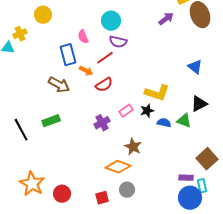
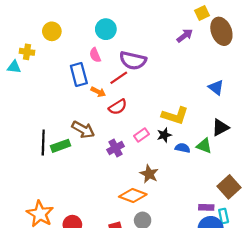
cyan circle: (111, 21) -> (106, 29), moved
yellow cross: (20, 34) -> (27, 52), turned 32
purple semicircle: (118, 42) -> (133, 60), size x1.4
brown arrow: (59, 85) -> (83, 130), moved
black line: (21, 130) -> (43, 143), moved, turned 30

